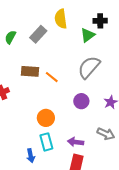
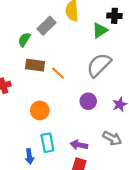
green semicircle: (10, 37) -> (24, 40), moved
orange circle: (46, 118) -> (40, 110), moved

